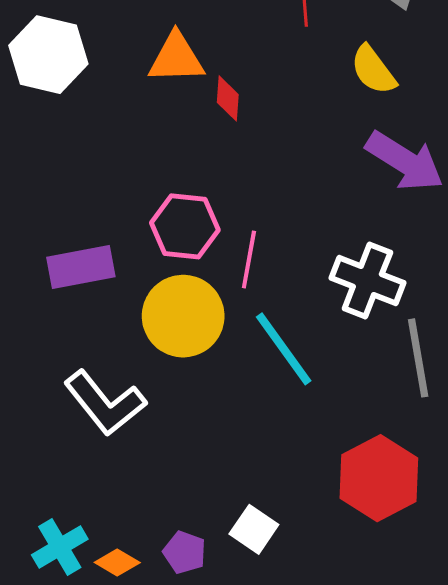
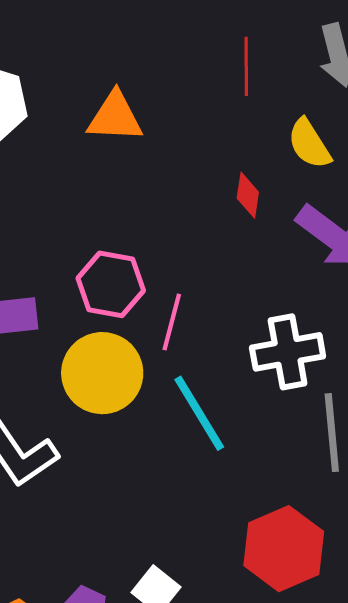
red diamond: (228, 98) -> (248, 195), moved
white cross: (367, 280) -> (288, 352), turned -36

